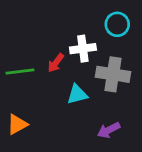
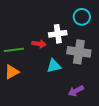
red arrow: (56, 63) -> (39, 44), turned -120
orange triangle: (17, 124) -> (12, 72), moved

